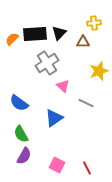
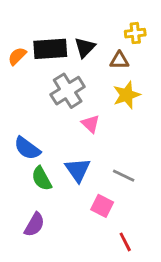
yellow star: (99, 71) -> (127, 95), moved
gray line: (86, 103) -> (124, 176), moved
blue triangle: (54, 118) -> (78, 170), turned -30
green semicircle: (21, 134) -> (42, 179), moved
pink square: (57, 165) -> (102, 206), moved

